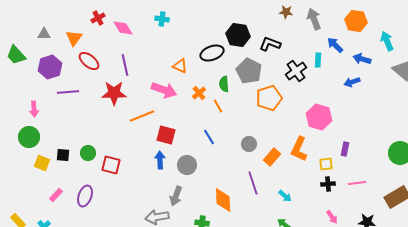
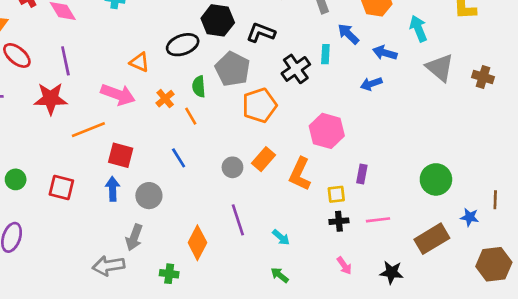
orange rectangle: (272, 157) -> (263, 159), moved
red square: (111, 165) -> (61, 188), moved
orange diamond: (223, 200) -> (197, 243), turned 30

